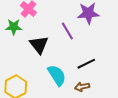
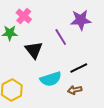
cyan semicircle: (57, 75) -> (51, 79), turned 105

